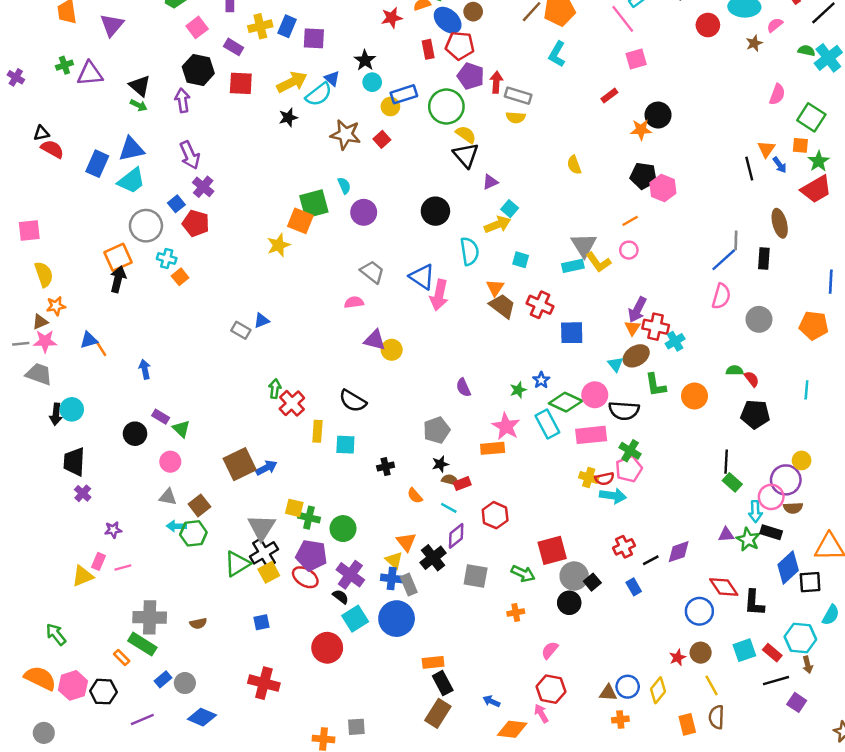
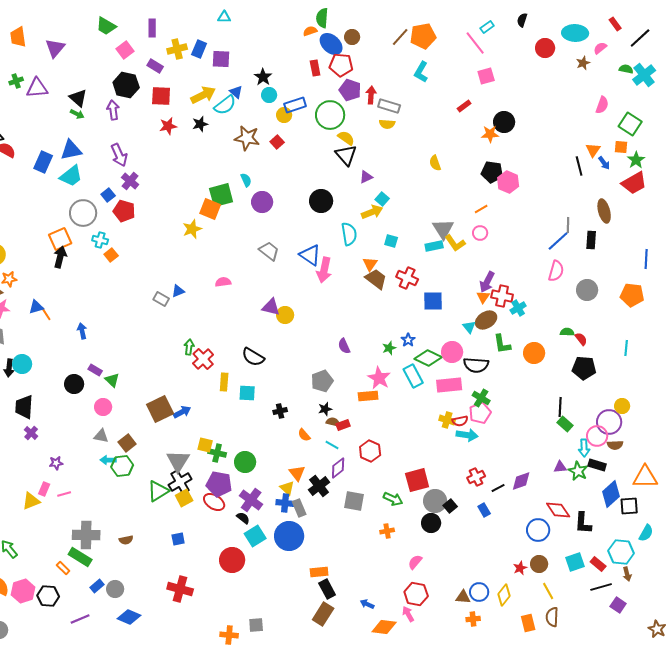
red star: (392, 18) -> (168, 126), moved
pink semicircle: (354, 302) -> (223, 282), moved

